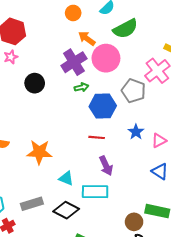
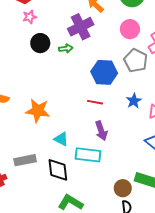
pink star: (11, 57) -> (30, 17), moved
pink circle: (106, 58) -> (130, 29), moved, size x0.7
green arrow: (82, 87) -> (66, 48), moved
black diamond: (66, 210) -> (58, 170), turned 50

